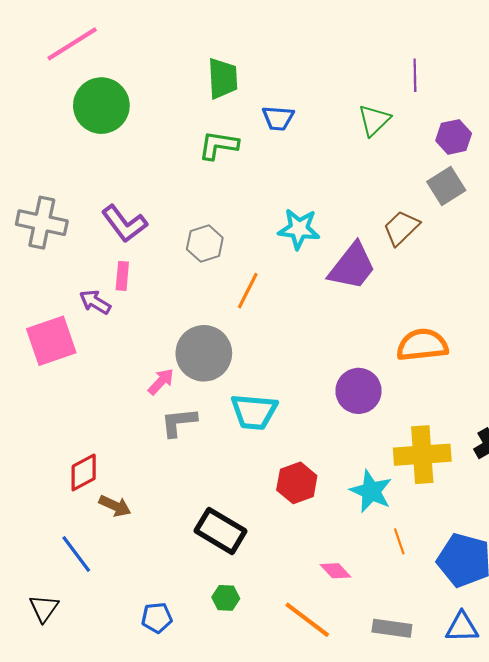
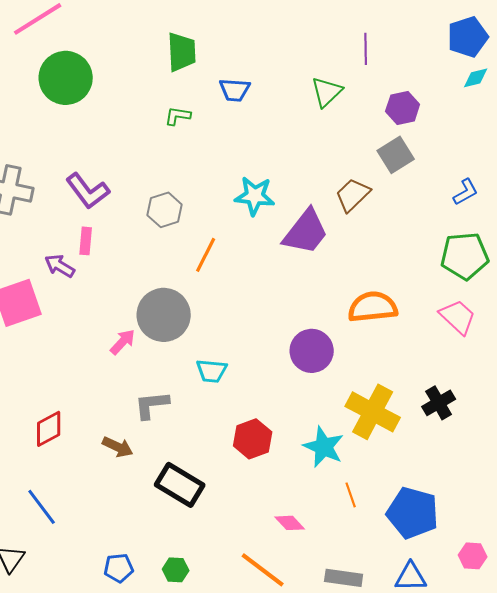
green L-shape: (218, 145) -> (178, 116), size x0.7
cyan trapezoid: (254, 412) -> (212, 371), size x0.7
gray L-shape: (179, 422) -> (152, 405), moved
yellow cross: (422, 455) -> (373, 412), turned 32
brown arrow: (115, 506) -> (118, 447), moved
green hexagon: (226, 598) -> (176, 570), moved

